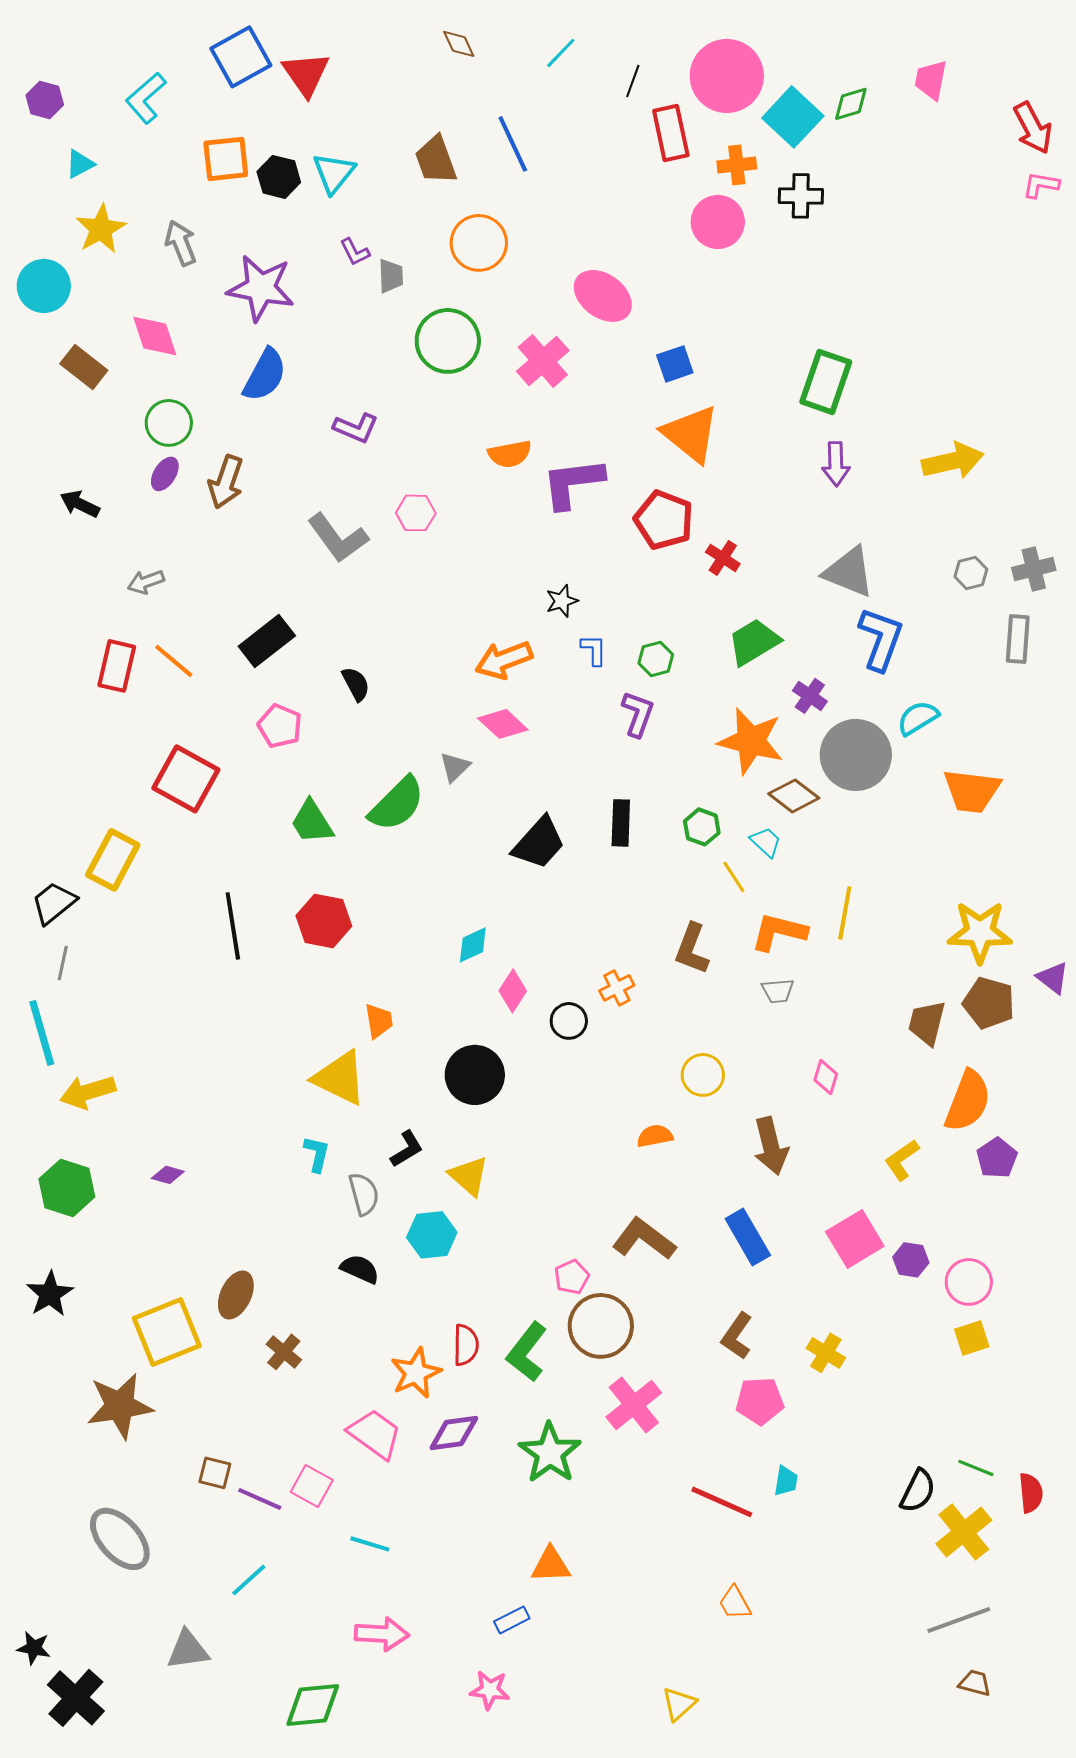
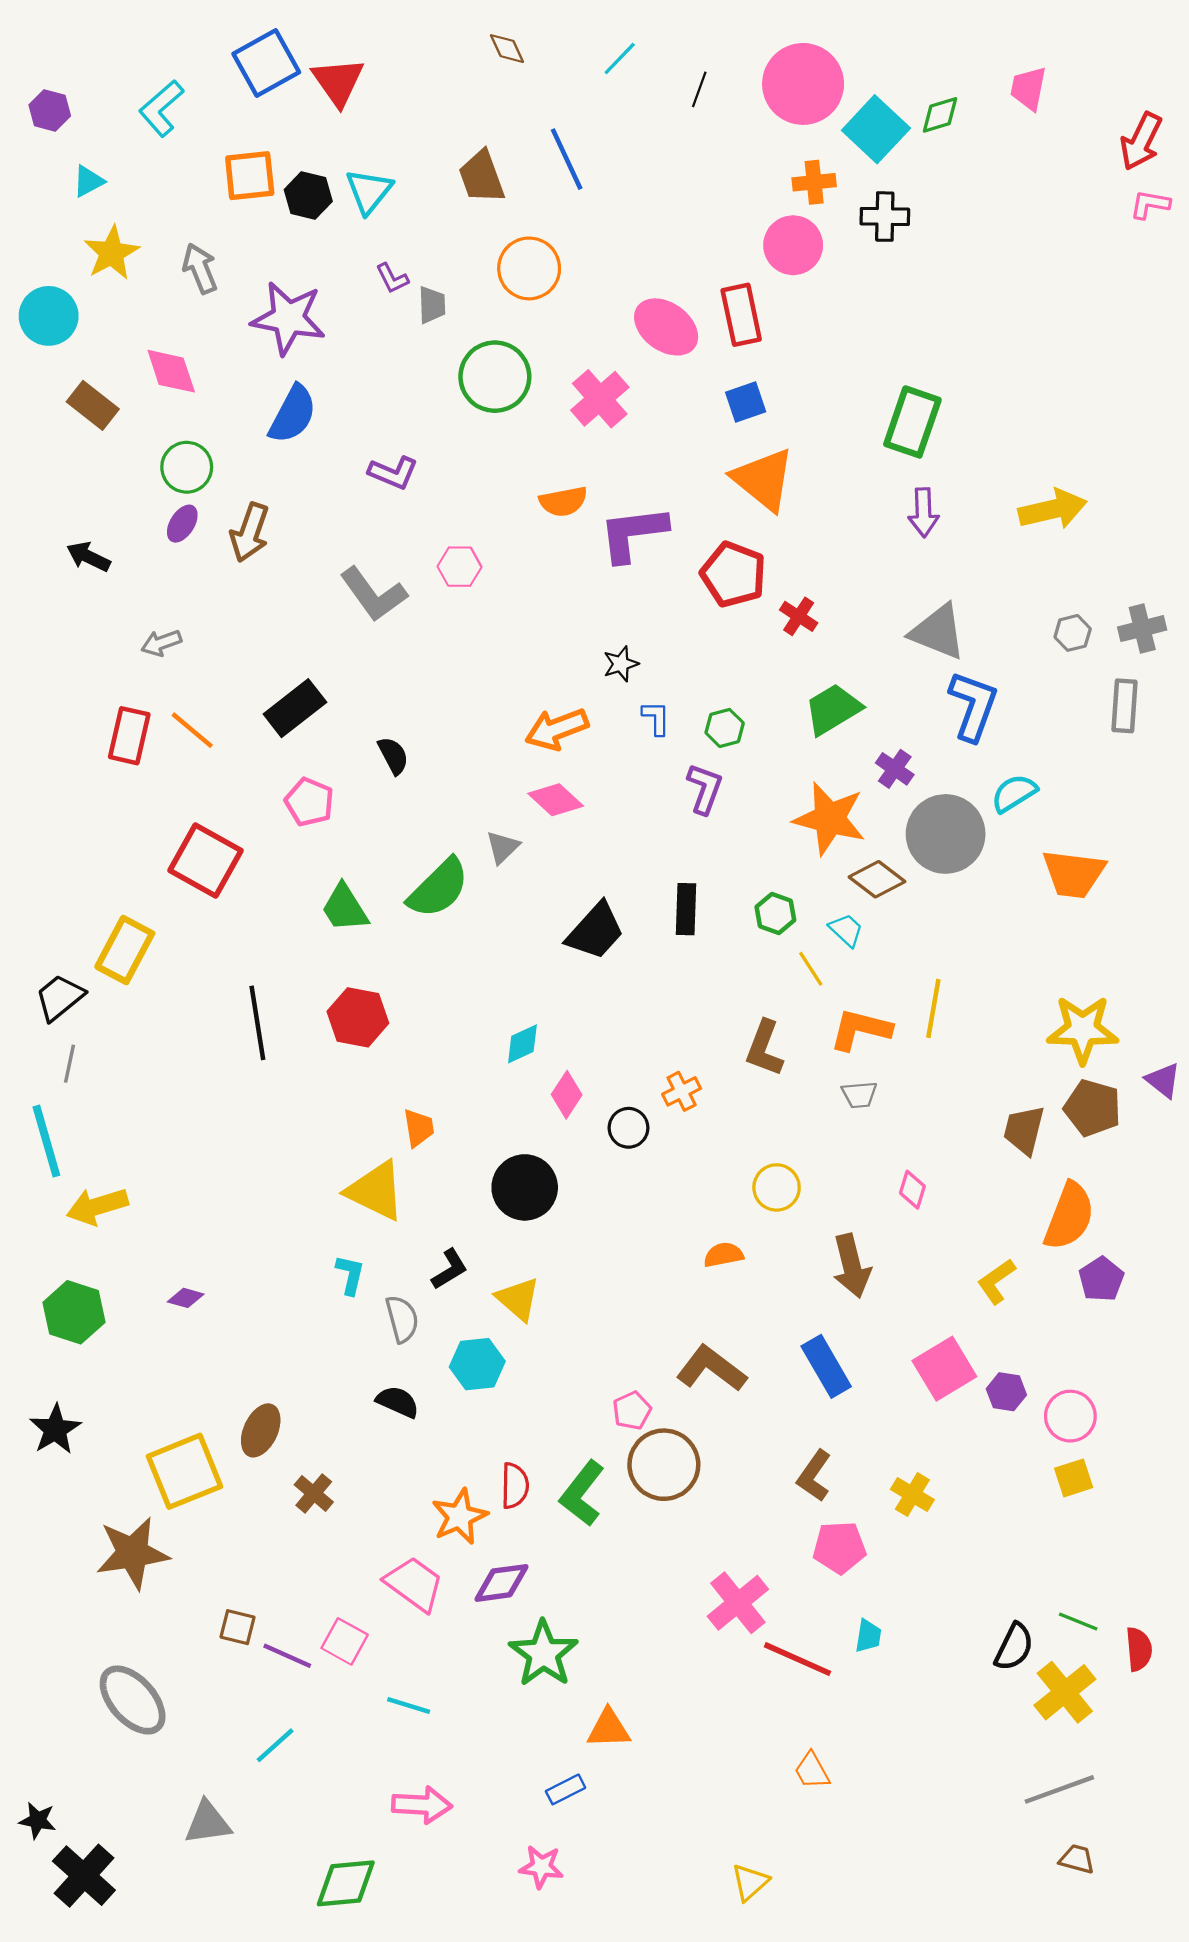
red arrow: (1033, 128) -> (1141, 141), turned 54
red rectangle: (671, 133) -> (741, 315), moved
pink cross: (634, 1405) -> (738, 1603), moved
green star: (550, 1453) -> (543, 1654), moved

